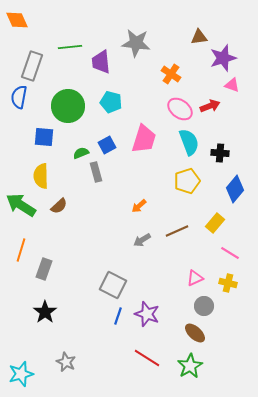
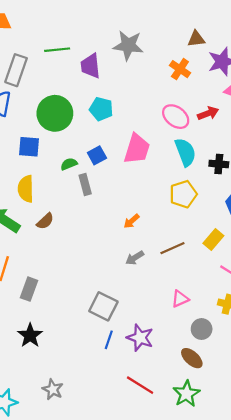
orange cross: (171, 74) -> (180, 69), moved
pink triangle: (195, 278) -> (180, 299), moved

